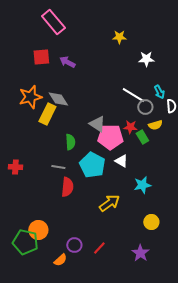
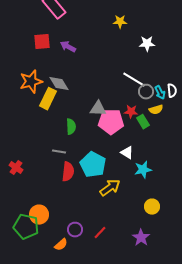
cyan arrow: (159, 92) -> (160, 93), moved
gray triangle: (97, 124) -> (98, 109), turned -30
white triangle: (121, 161) -> (127, 153), moved
cyan pentagon: (92, 165) -> (93, 165), moved
red cross: (15, 167) -> (16, 168), moved, turned 32

